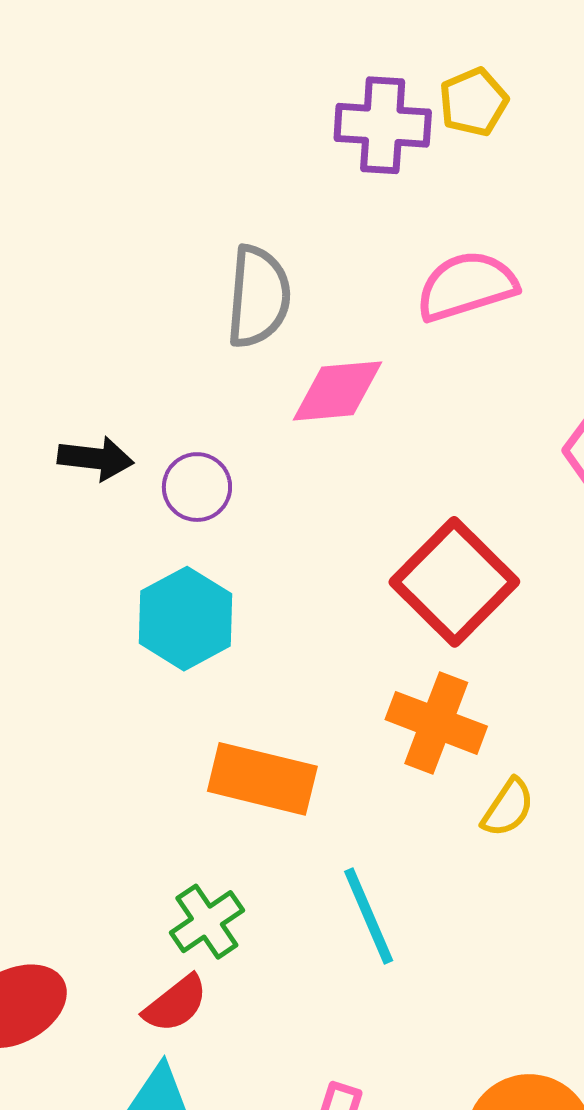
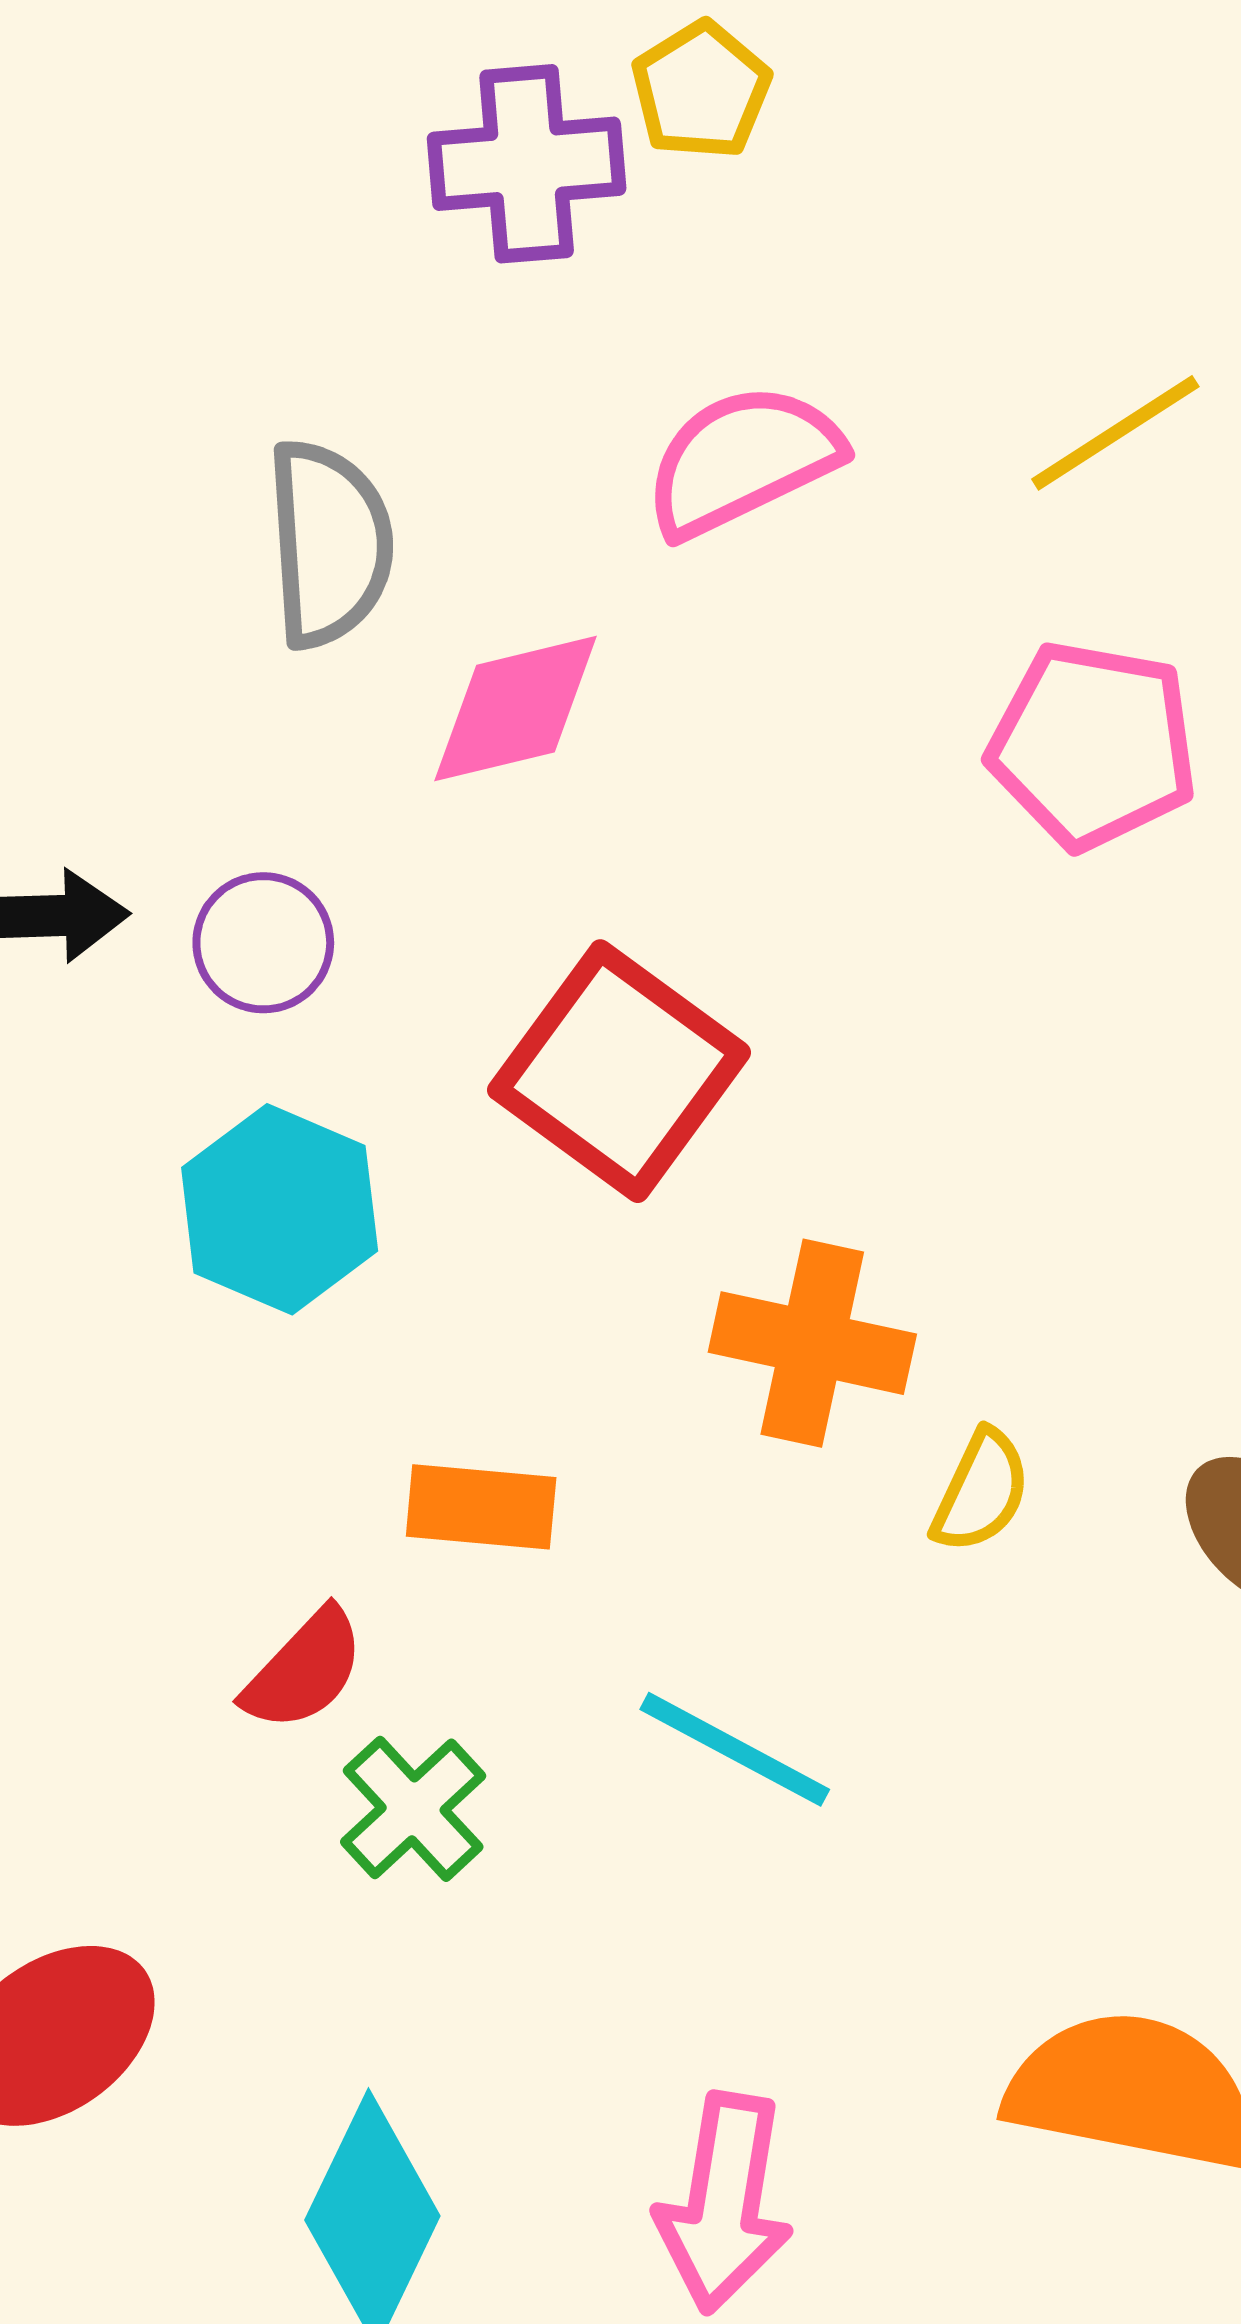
red square: (454, 582) -> (619, 1071), moved
orange rectangle: (262, 779) -> (481, 1507), size x0.7
cyan line: (369, 916) -> (735, 1749), turned -30
red semicircle: (176, 1004) -> (304, 1670), moved

